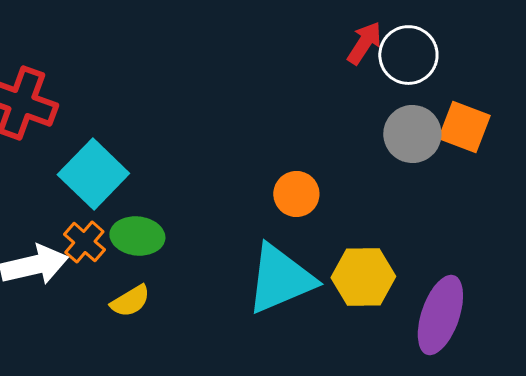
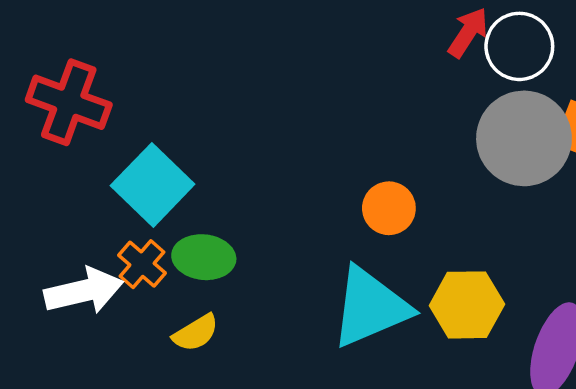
gray circle: (412, 134) -> (524, 138), size x1.4

